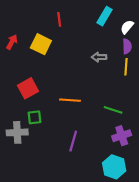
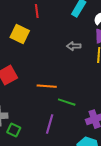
green line: (113, 110) -> (67, 102), moved
green square: (34, 117) -> (14, 130), moved, turned 32

